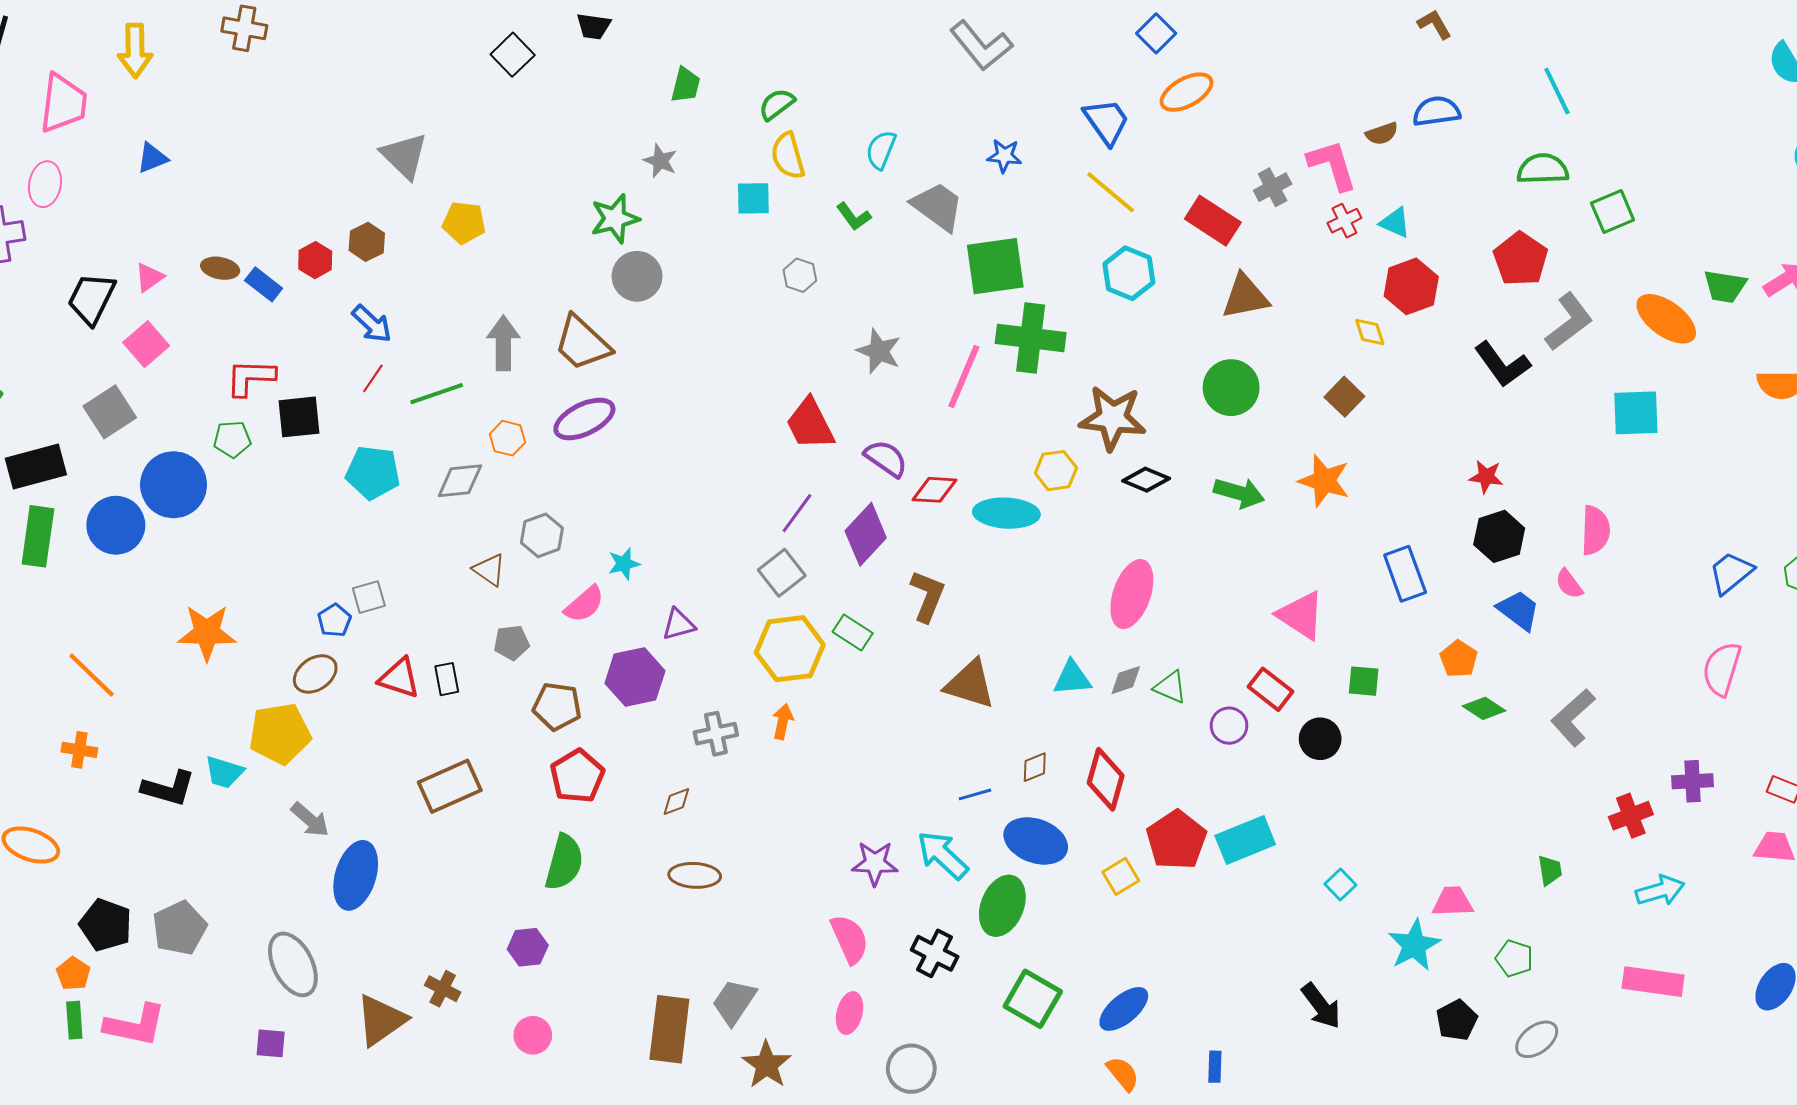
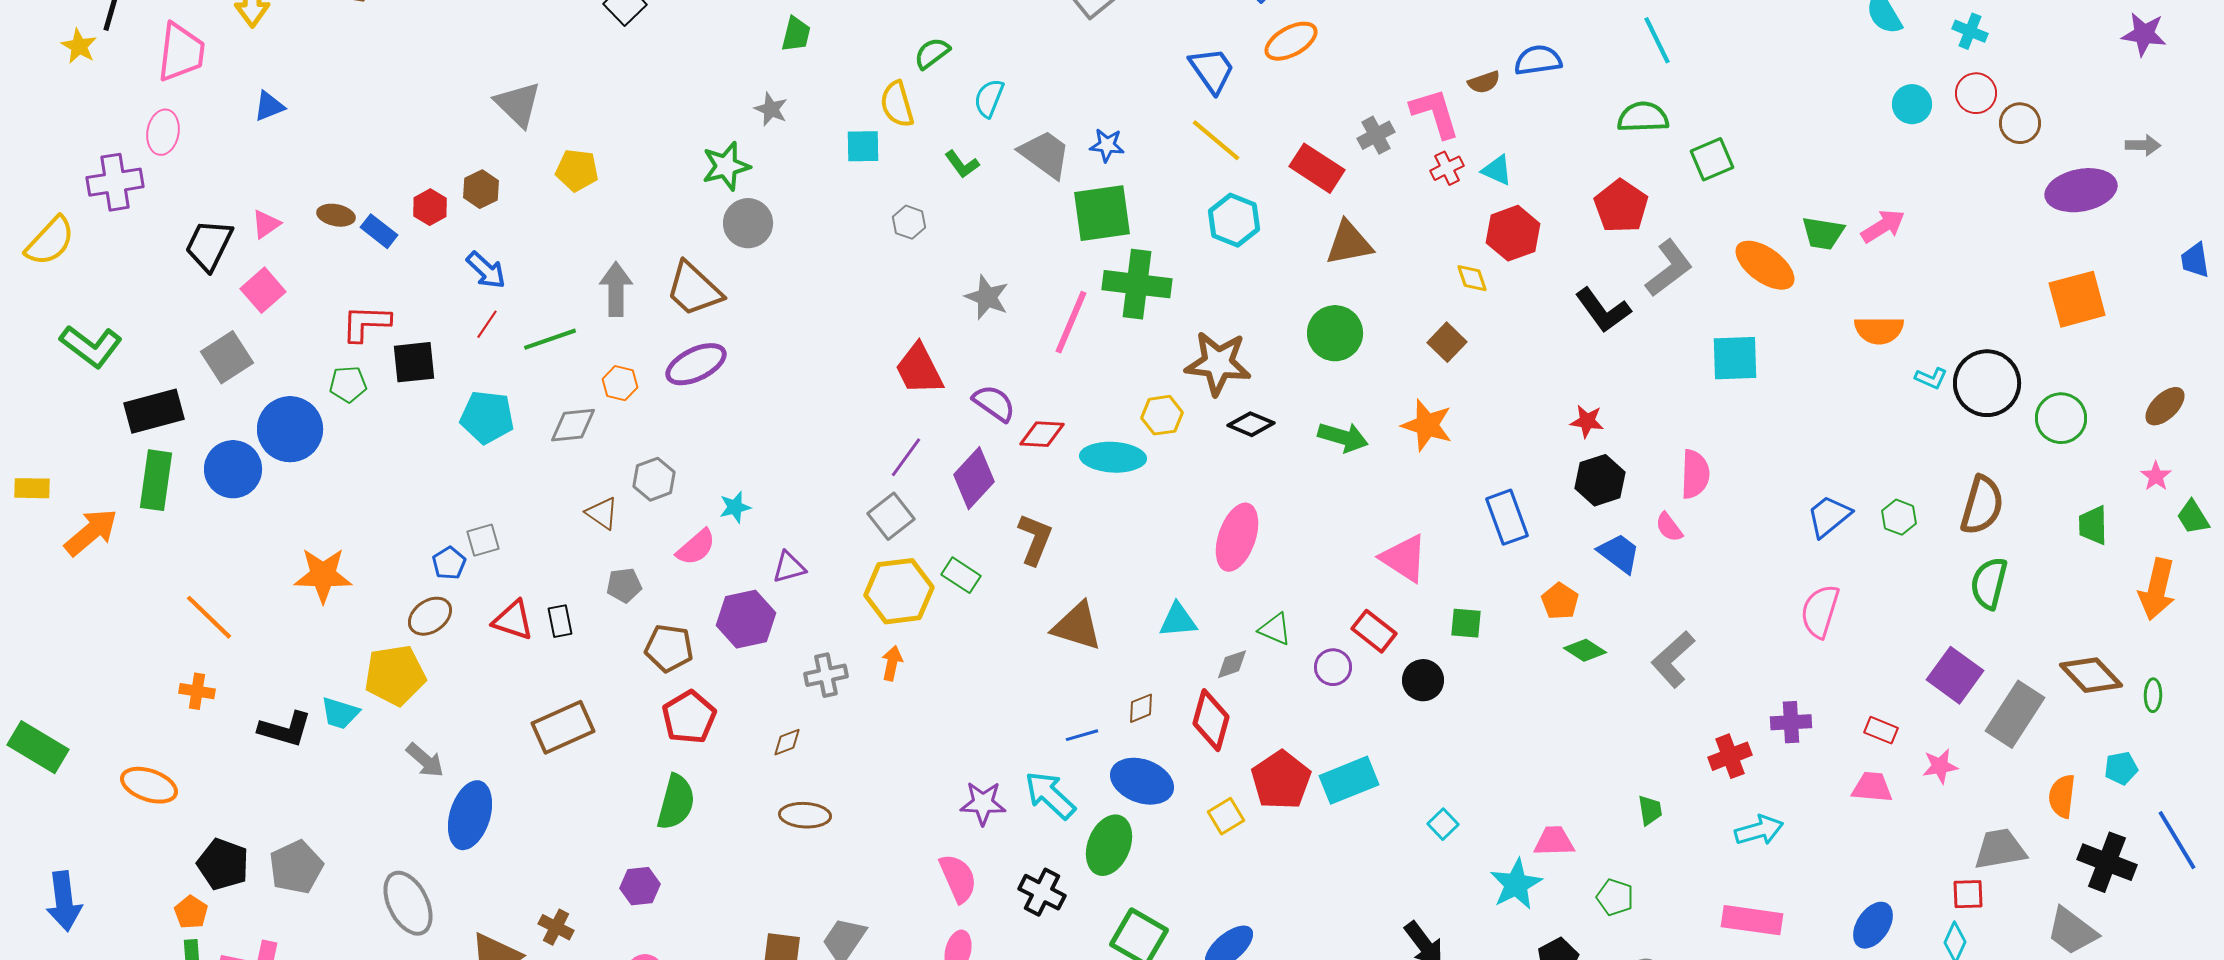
green semicircle: (777, 104) -> (932, 53), moved
blue star: (1004, 156) -> (1107, 145), moved
gray diamond: (1126, 680) -> (1232, 664), moved

